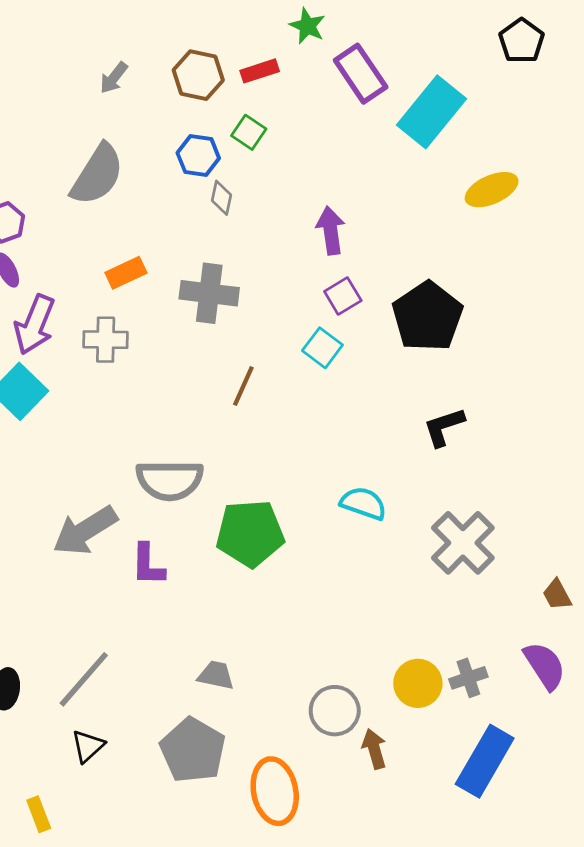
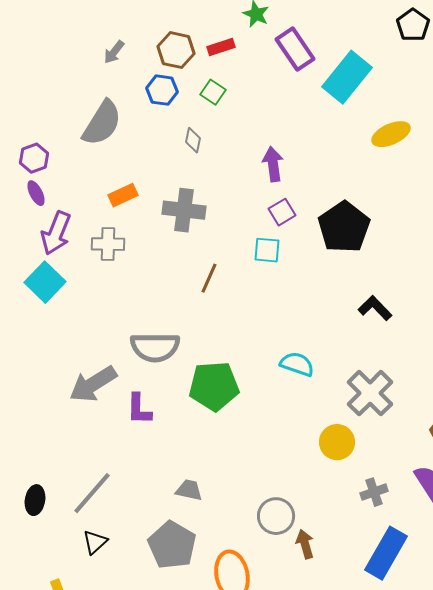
blue hexagon: (198, 156) -> (162, 90), moved
cyan square: (322, 348) -> (267, 250), turned -32
black L-shape: (444, 427) -> (375, 308), moved, turned 64
yellow circle: (418, 683) -> (337, 442), moved

